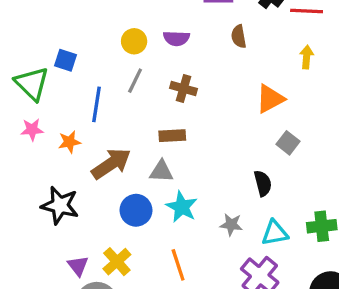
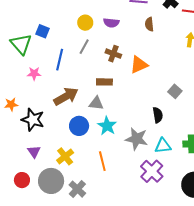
orange triangle: (270, 99) -> (139, 65), moved
pink star: (32, 130) -> (34, 74), moved
orange star: (69, 142) -> (11, 104), moved
gray star: (231, 225) -> (137, 139), size x1.6
purple triangle: (78, 266) -> (34, 152), moved

